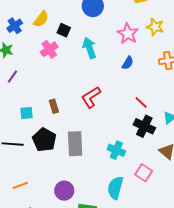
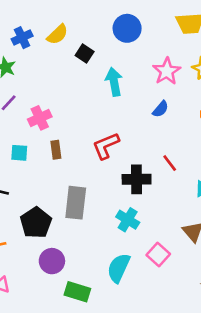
pink cross: (49, 49) -> (40, 118), moved
black cross: (144, 126) -> (137, 179), moved, turned -35
black pentagon: (44, 140) -> (36, 223), moved

